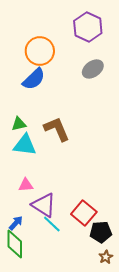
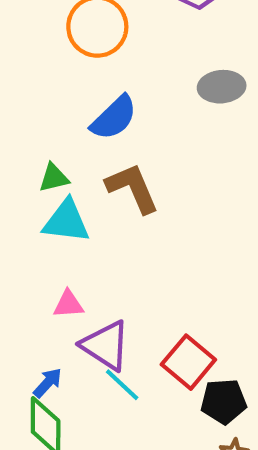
gray ellipse: (93, 69) -> (222, 87), moved, turned 30
blue semicircle: (34, 79) -> (114, 118), moved

